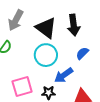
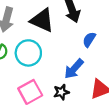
cyan circle: (46, 55) -> (28, 53), moved

